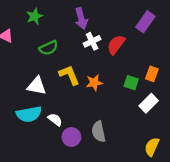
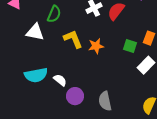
green semicircle: (49, 48) -> (54, 14), turned -42
white triangle: (37, 86) -> (35, 32), moved
gray semicircle: (99, 132) -> (105, 101), moved

